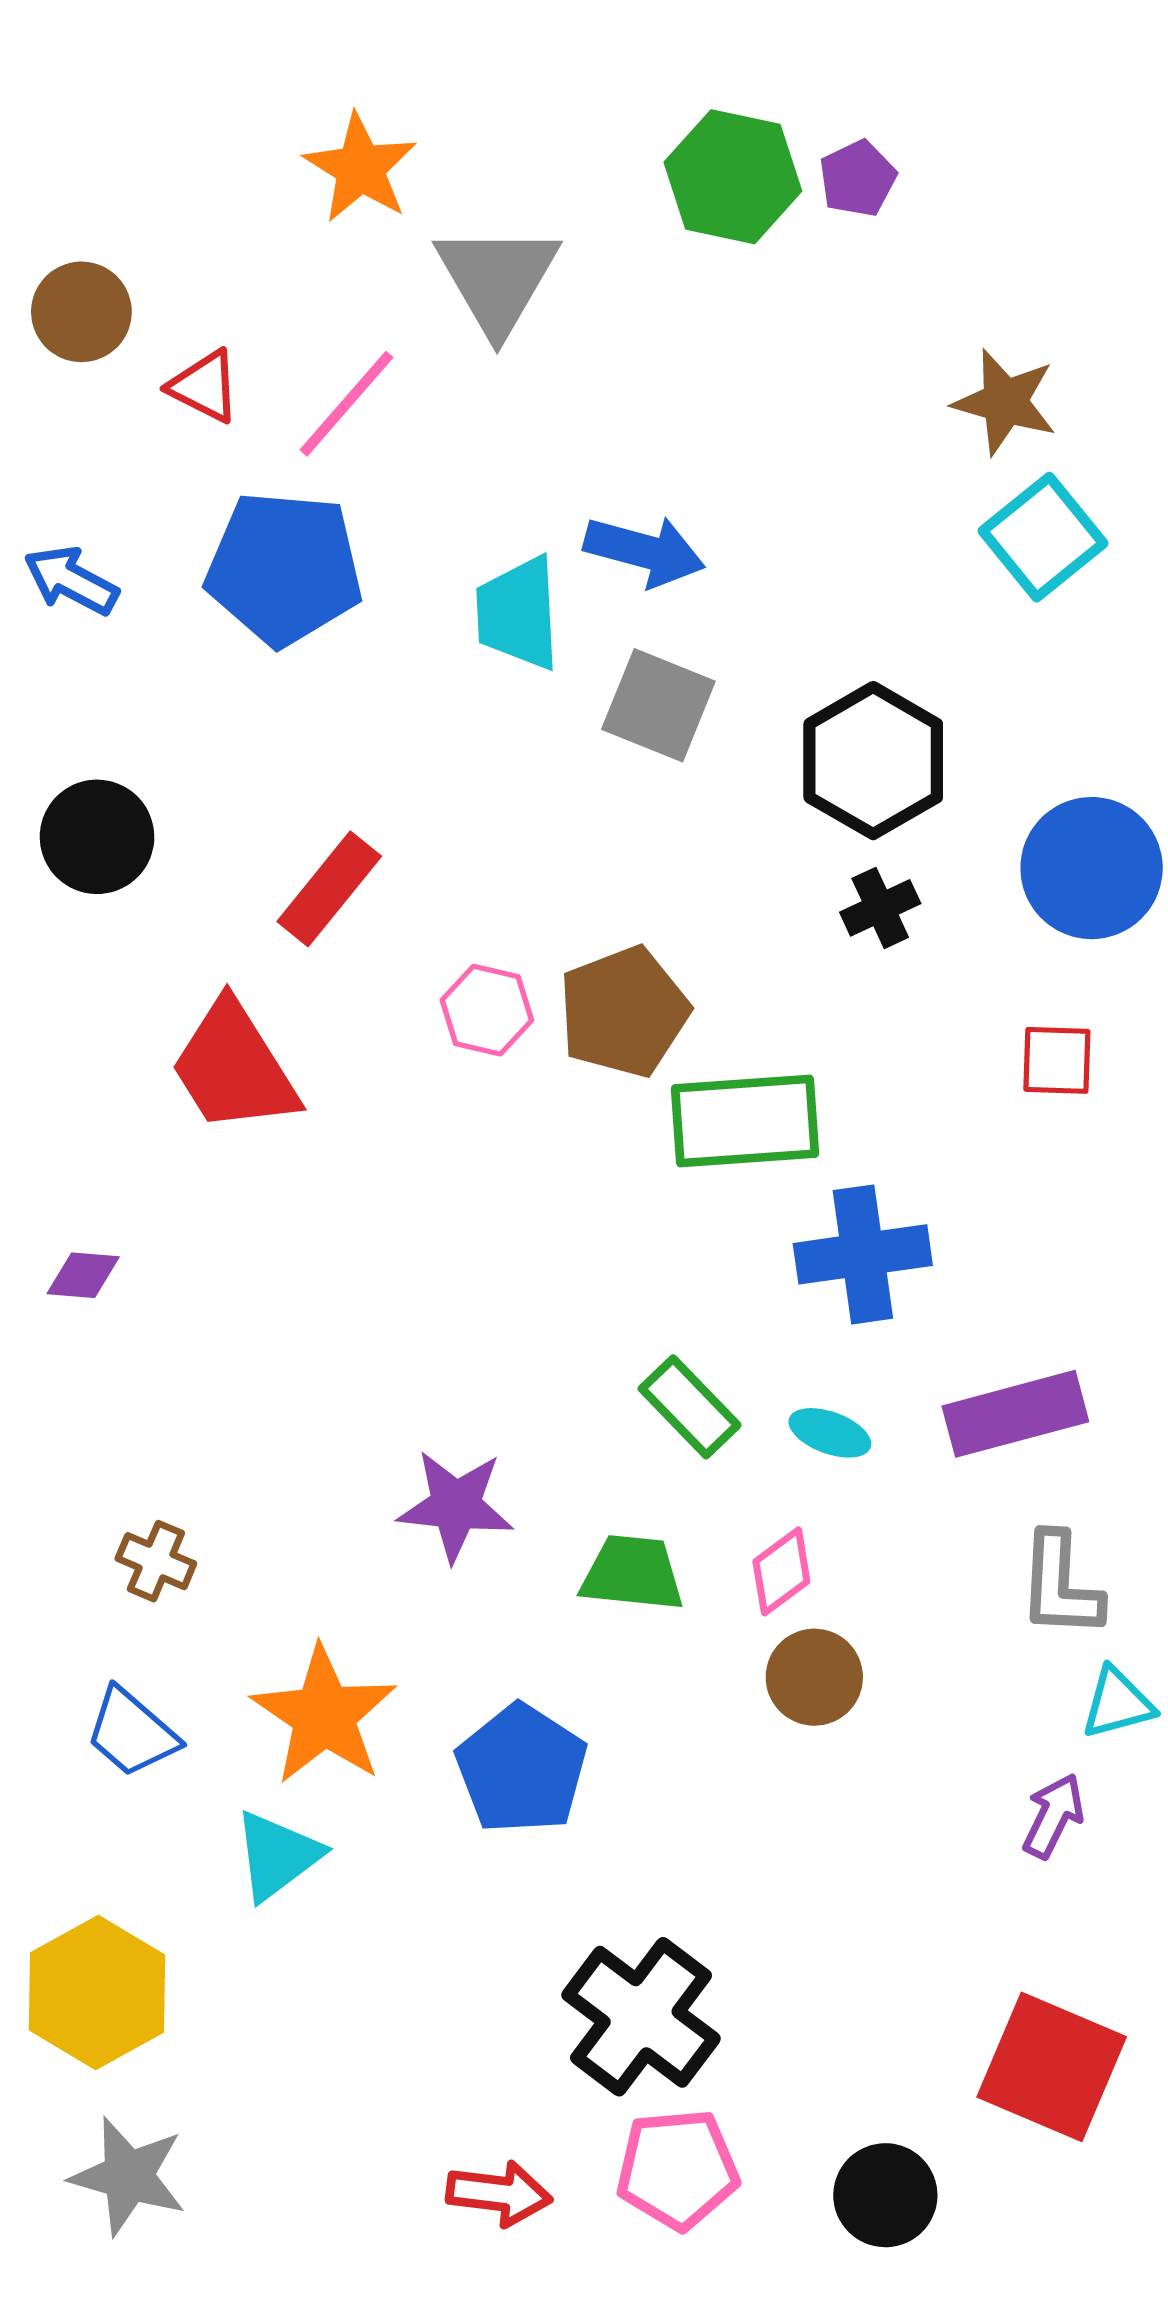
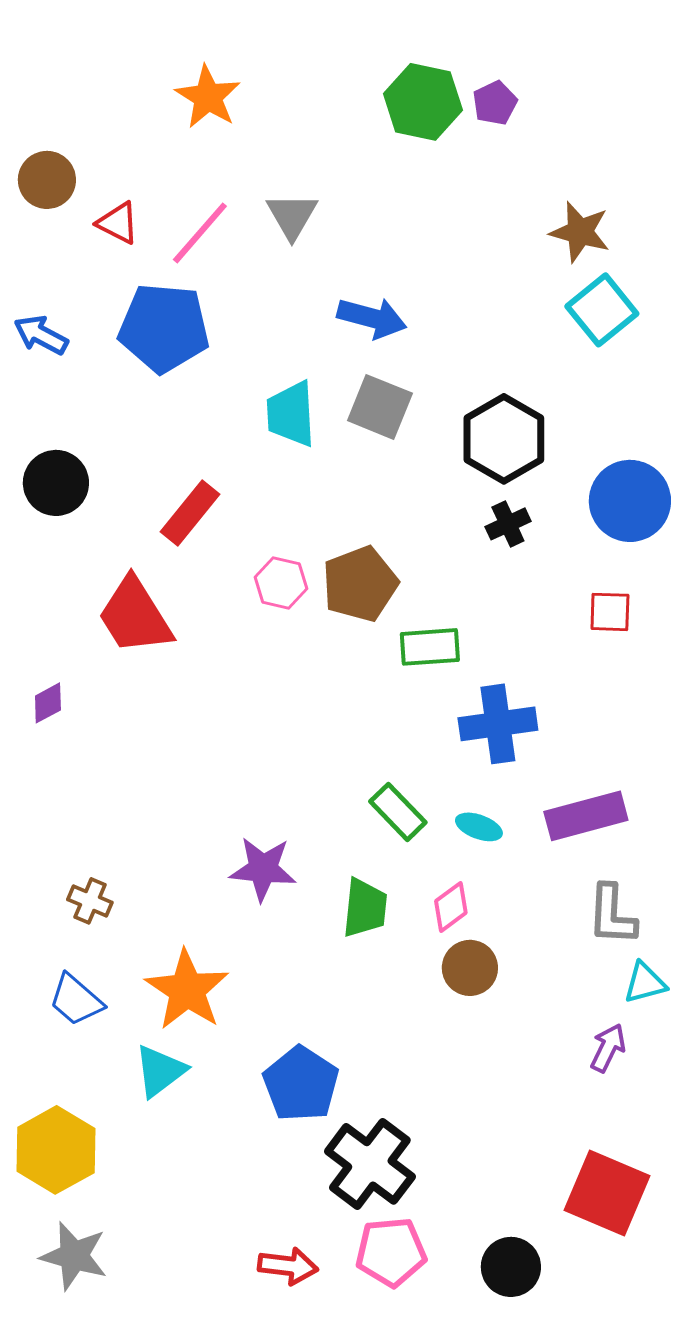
gray triangle: (497, 279) -> (292, 216), moved, size x0.7
cyan trapezoid: (518, 613) -> (291, 414), moved
green rectangle: (745, 1121) -> (430, 647), size x0.7
purple diamond: (83, 1275) -> (48, 703), moved, turned -33
green trapezoid: (632, 1573) -> (365, 908), turned 90
blue pentagon: (522, 1769) -> (301, 1084), moved

